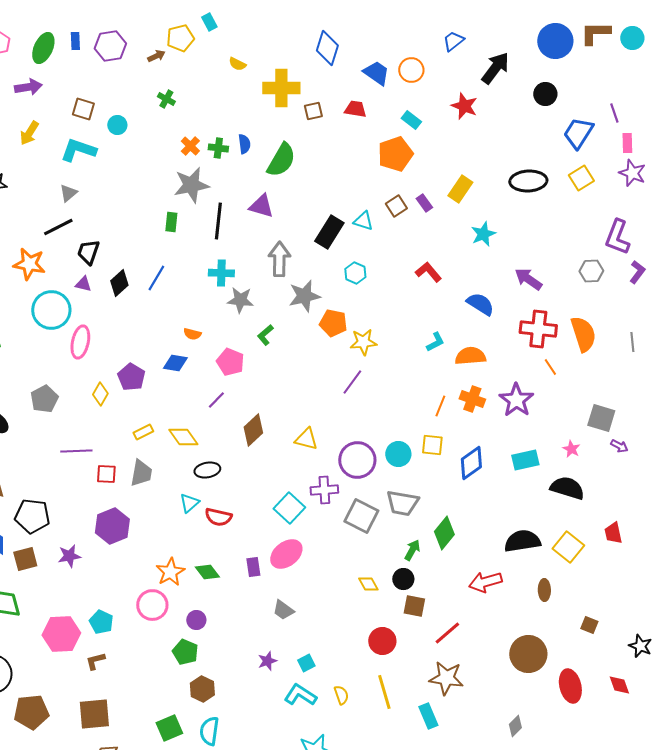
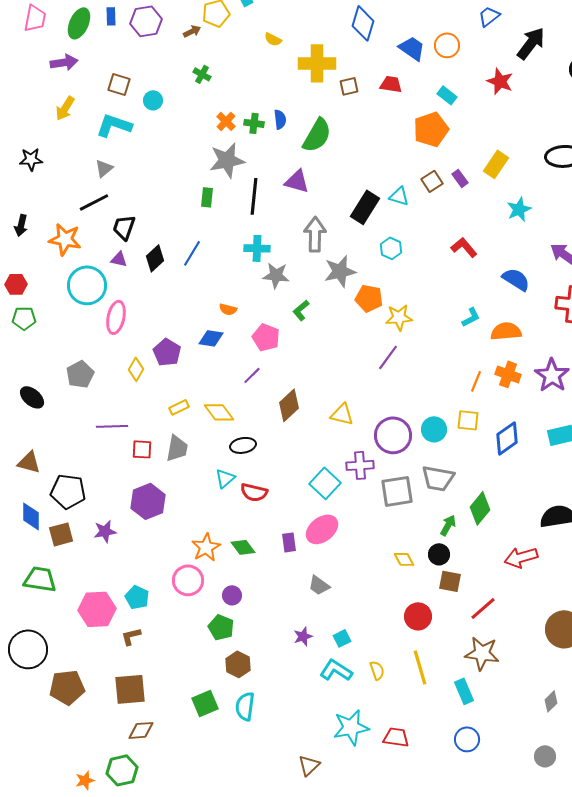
gray square: (361, 516) -> (397, 491), turned -36

